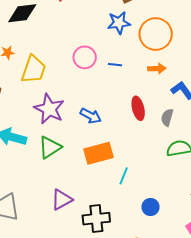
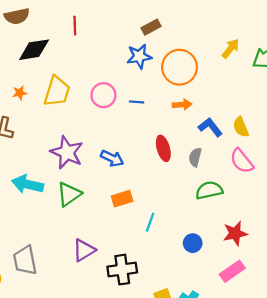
yellow trapezoid: (34, 69) -> (57, 91), moved
orange rectangle: (98, 153) -> (122, 199), size x0.7
blue circle: (150, 207) -> (193, 243), moved

